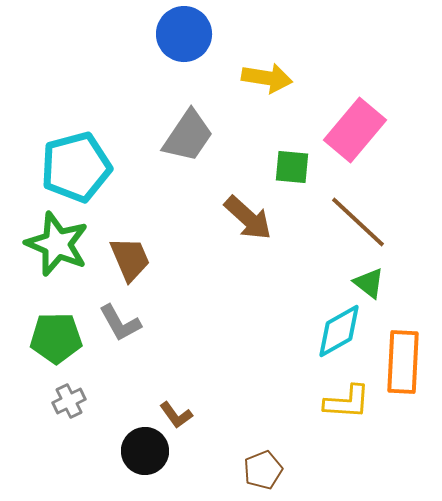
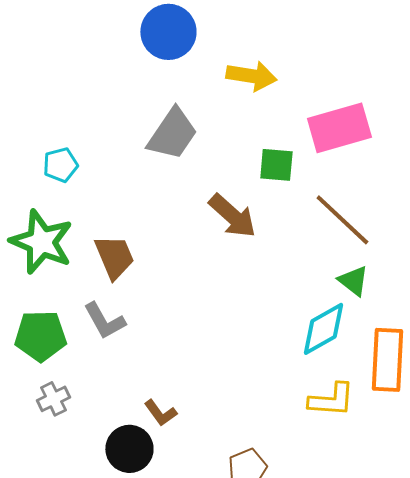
pink rectangle: (355, 130) -> (339, 128), turned 34
cyan pentagon: (76, 167) -> (60, 165), size x0.5

